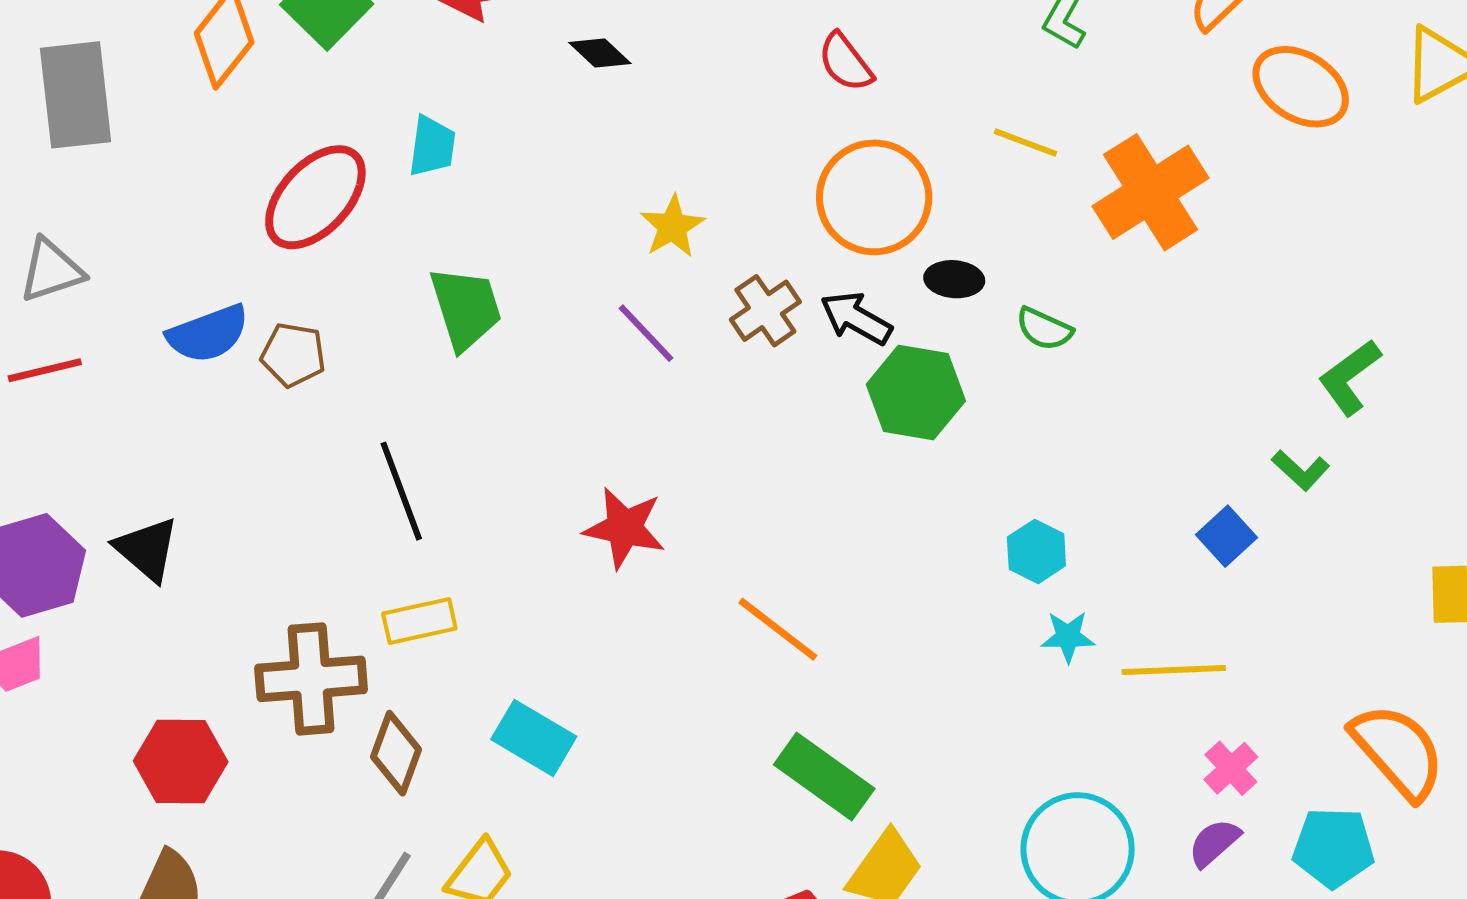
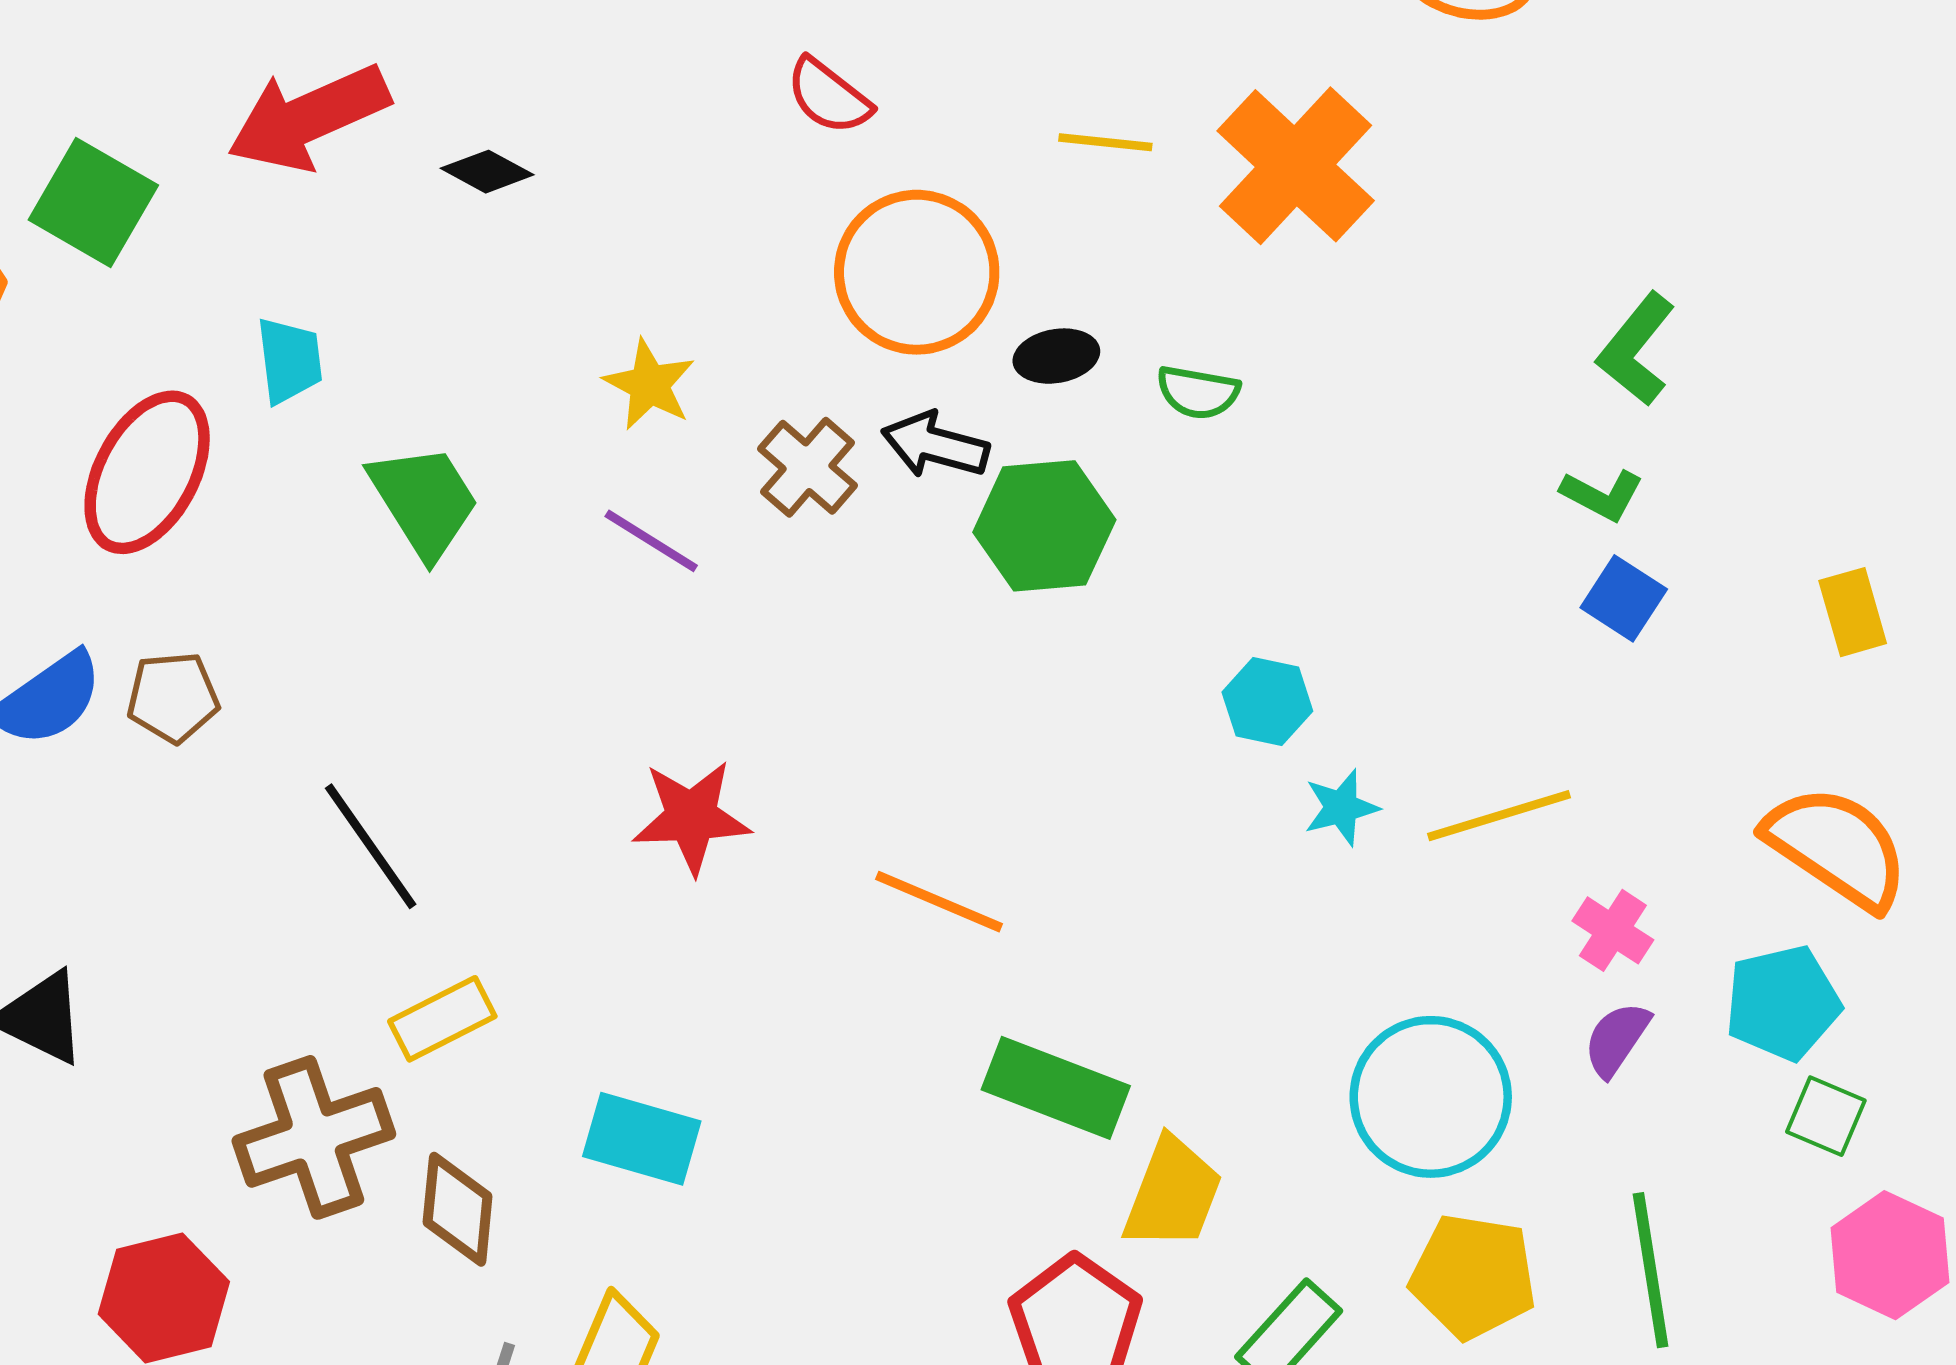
green trapezoid: (466, 308) -> (424, 501), moved
blue square: (1227, 536) -> (1624, 598), moved

